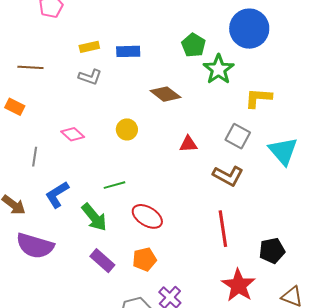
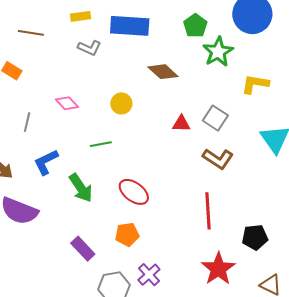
yellow rectangle: (89, 47) -> (81, 16), moved
blue rectangle: (128, 51) -> (130, 26), size x1.6
gray square: (238, 136) -> (215, 118), moved
green line: (115, 185) -> (101, 144), moved
purple rectangle: (102, 261) -> (83, 249), moved

